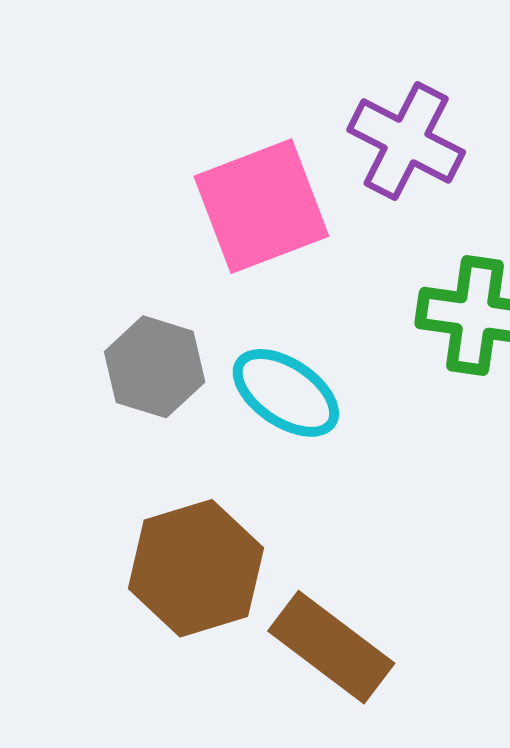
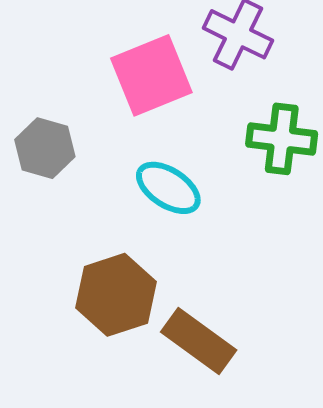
gray hexagon: (155, 367) -> (45, 148), moved

